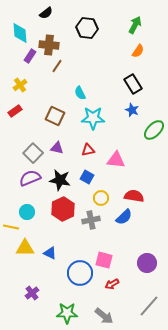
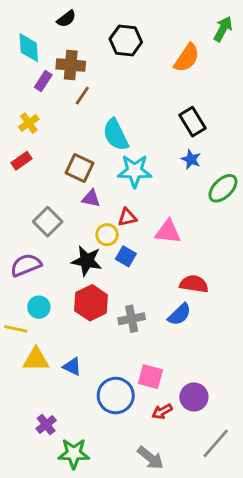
green arrow: (135, 25) -> (223, 29), moved
orange semicircle: (138, 51) -> (187, 58), moved, size x1.5
cyan semicircle: (80, 93) -> (116, 135), size x1.6
purple triangle: (57, 148) -> (91, 198), moved
purple semicircle: (30, 178) -> (26, 265), moved
yellow circle: (101, 198) -> (107, 235), moved
purple circle: (147, 263) -> (194, 397), moved
green star: (67, 313) -> (74, 453), moved

